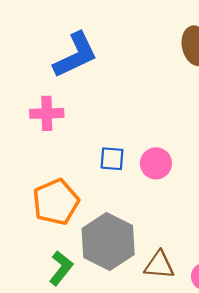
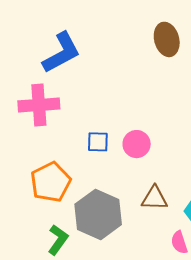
pink cross: (47, 113) -> (39, 105), size x1.4
brown triangle: (159, 265) -> (154, 198), moved

